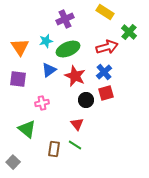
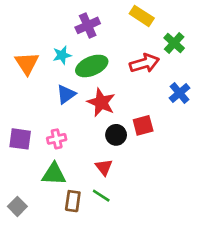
blue cross: (104, 72) -> (180, 93), moved
purple square: (18, 79) -> (20, 139), moved
green triangle: (27, 129) -> (54, 174), moved, turned -36
gray square: (13, 162) -> (17, 206), moved

